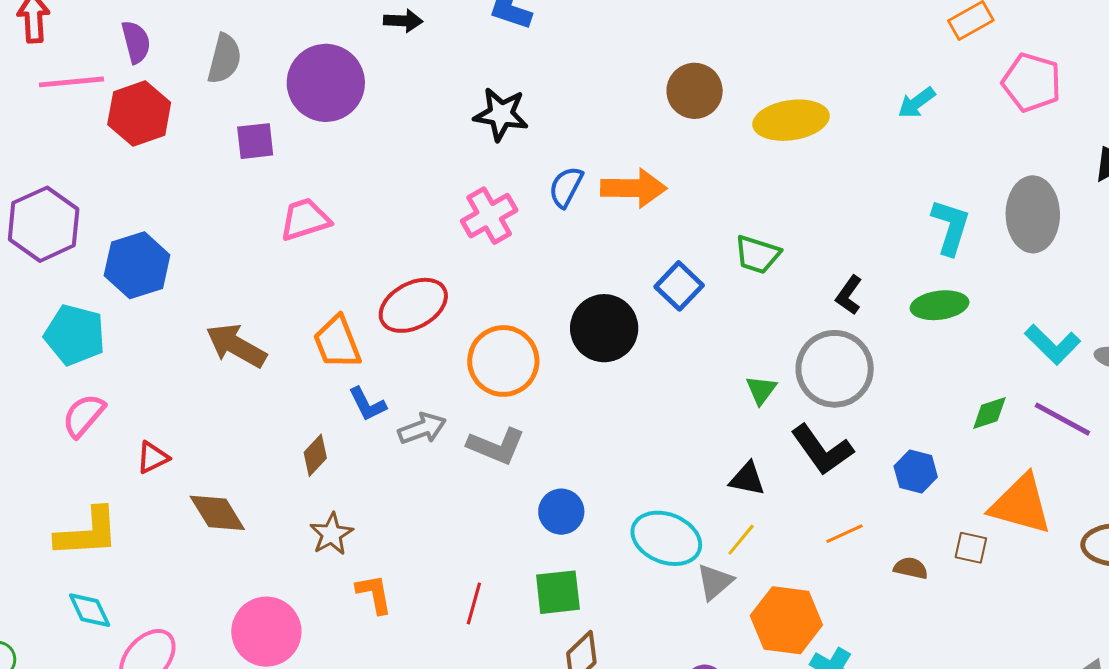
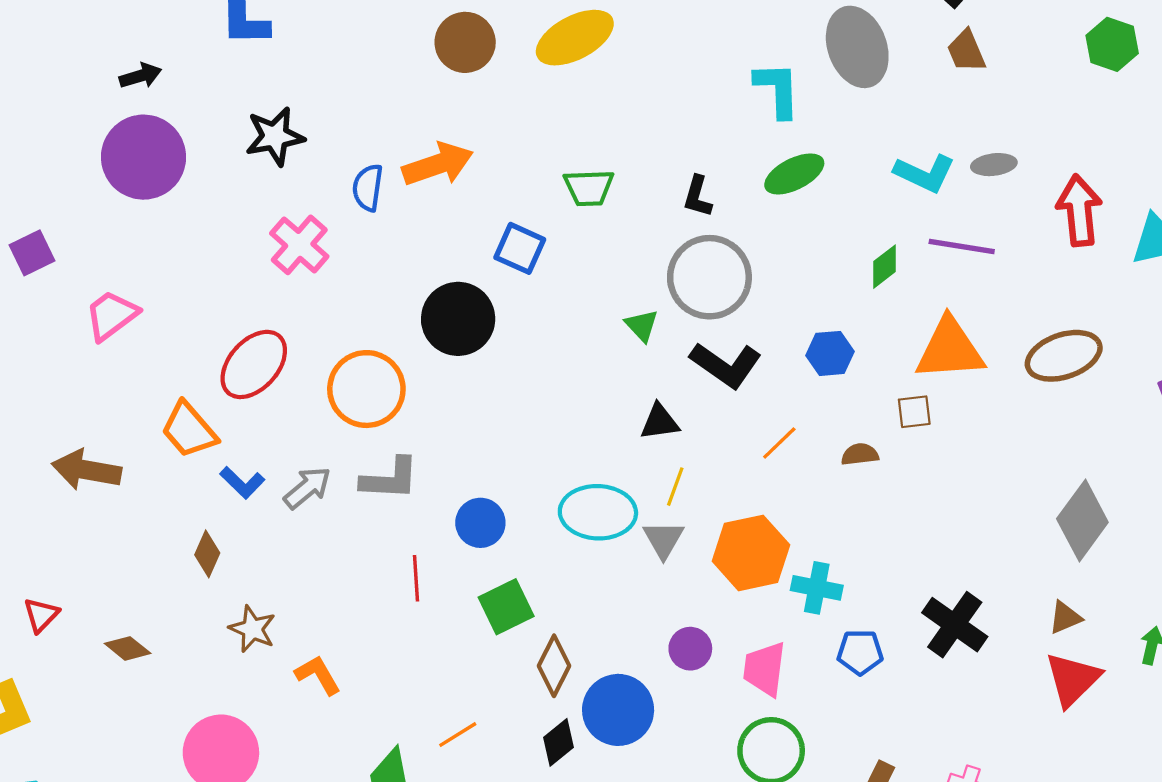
purple circle: (326, 83) -> (144, 157), moved
brown diamond: (217, 513) -> (128, 648), size x0.7
red line: (474, 603) -> (416, 578), moved

